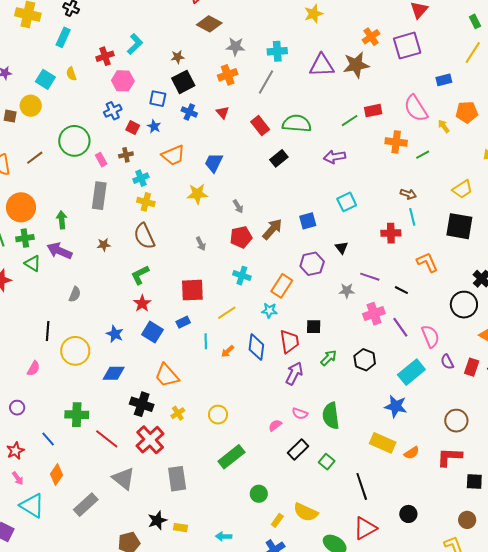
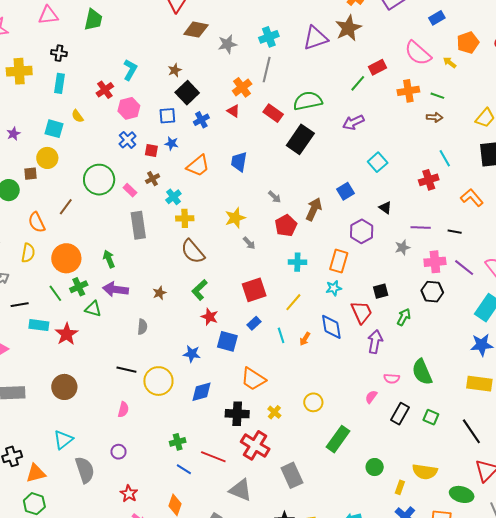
orange cross: (228, 75) -> (242, 87), moved
blue cross: (189, 112) -> (201, 120), turned -35
green line: (423, 155) -> (437, 96), turned 64
black rectangle: (279, 158) -> (300, 139), size x1.6
yellow star: (197, 194) -> (235, 218), moved
brown arrow: (408, 194) -> (435, 117), moved
brown star: (104, 245) -> (159, 293), moved
pink cross: (374, 314) -> (435, 262), turned 30
black line: (48, 331) -> (126, 370), turned -66
black hexagon: (365, 360) -> (432, 292), moved
green cross: (77, 415) -> (178, 442), size x0.7
blue line: (48, 439) -> (184, 469), moved

